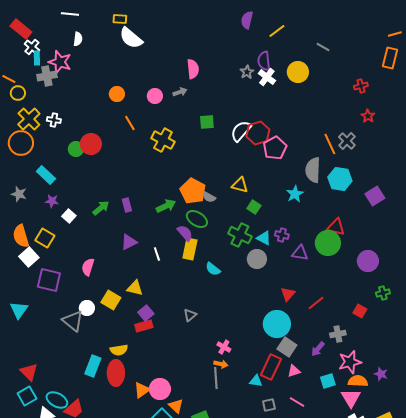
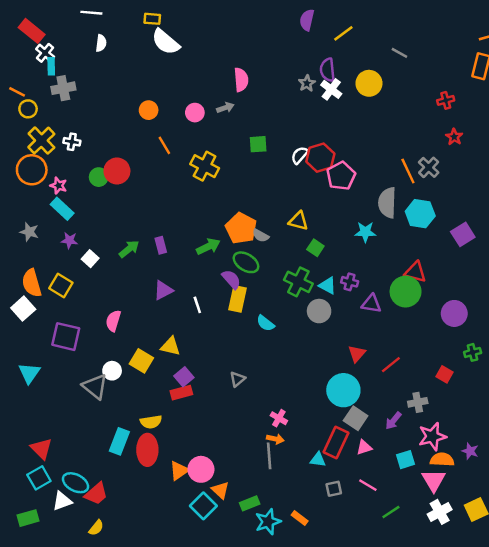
pink star: (60, 62) -> (58, 186), moved, size x0.6
white semicircle: (241, 131) -> (300, 155), size x0.7
cyan star: (295, 194) -> (365, 232), turned 30
white square: (29, 257) -> (23, 309), moved

